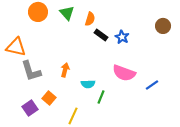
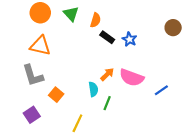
orange triangle: (16, 47) -> (40, 46), moved
orange arrow: (65, 70) -> (107, 74), moved, turned 32
cyan semicircle: (88, 84) -> (93, 89), turned -96
orange square: (49, 98) -> (56, 95), moved

